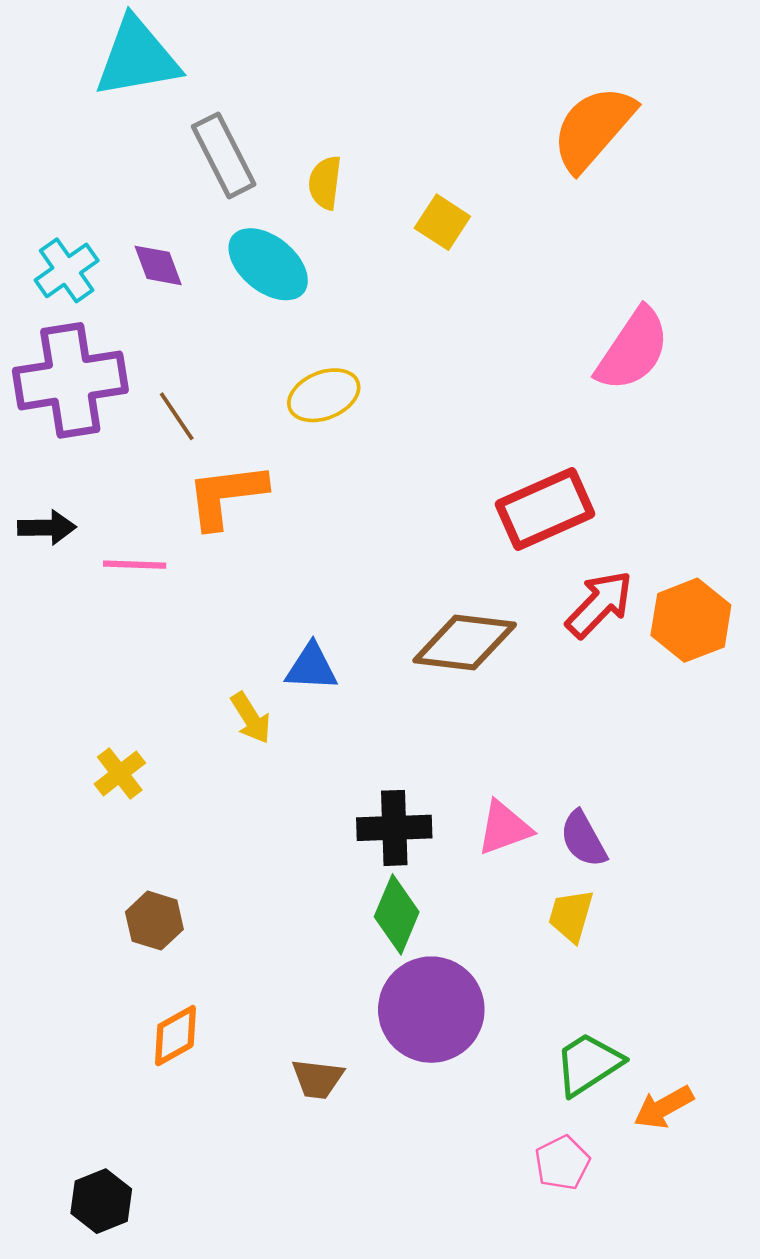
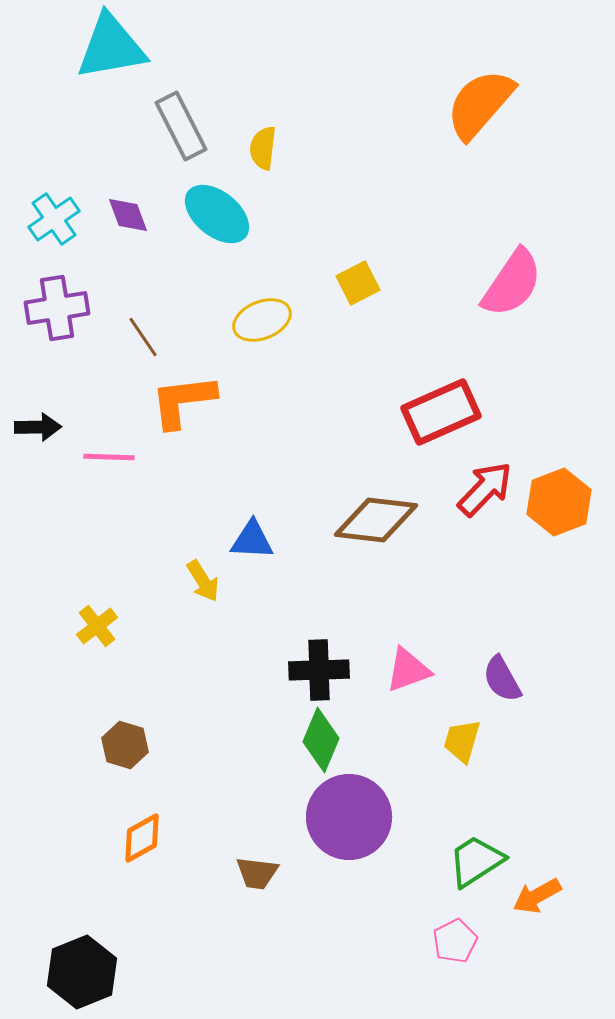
yellow square: (442, 222) -> (358, 283), moved, turned 30
purple cross: (70, 380) -> (57, 308), size x0.7
purple semicircle: (583, 839) -> (502, 679), moved
black hexagon: (101, 1201) -> (82, 972), size x1.4

